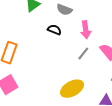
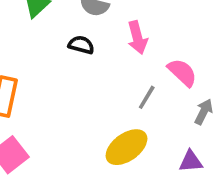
gray line: (83, 54) -> (147, 97), moved

